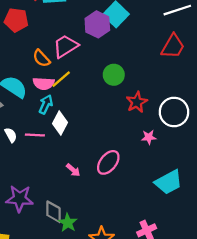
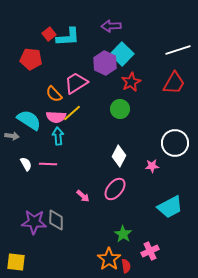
red star: (137, 102) -> (131, 82), moved
cyan arrow: (46, 104) -> (58, 136), turned -30
white diamond: (60, 123) -> (119, 156), moved
gray diamond: (53, 212) -> (56, 220), moved
green star: (68, 223) -> (123, 234), moved

